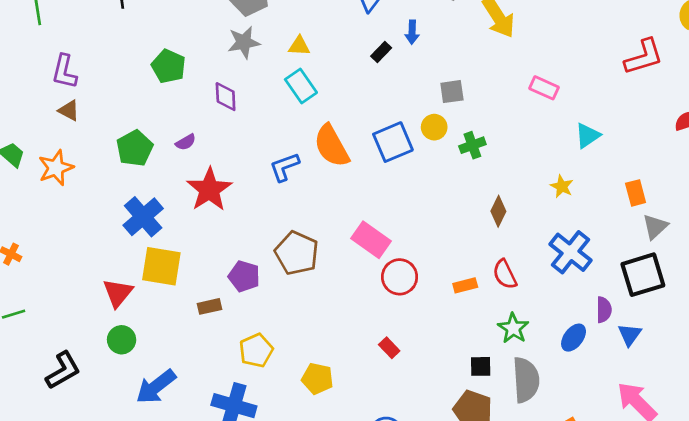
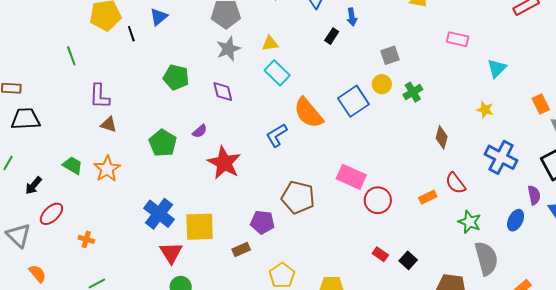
blue cross: (143, 217) -> (159, 214), moved
black square: (481, 366) -> (408, 260), moved, turned -36

